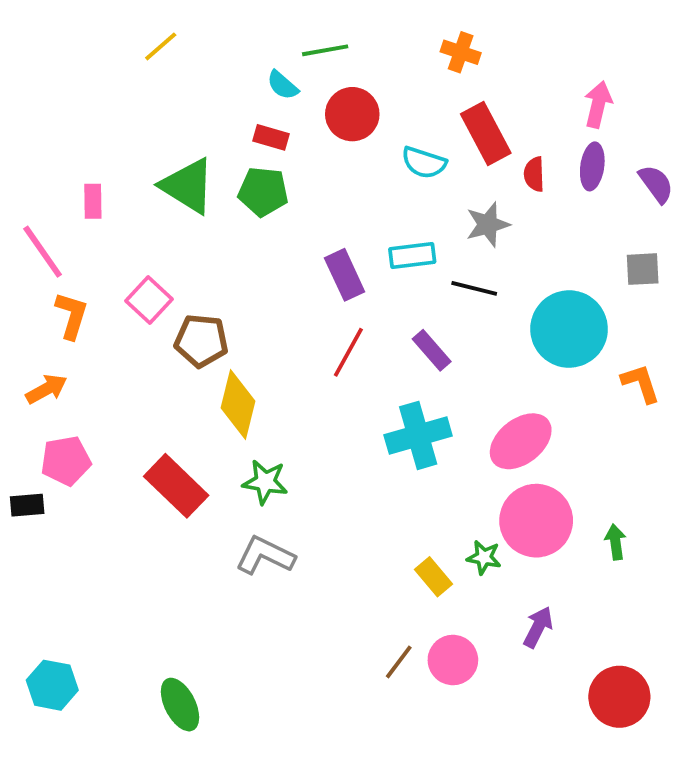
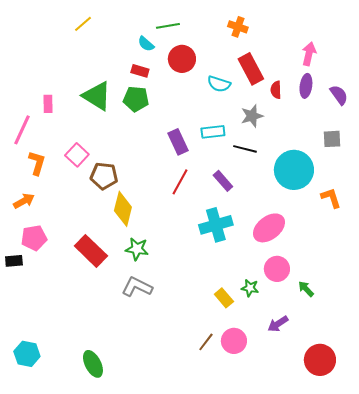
pink line: (43, 252) -> (22, 130), turned 60
pink circle: (536, 521) -> (277, 269), size x0.7
green arrow: (615, 542) -> (306, 289), moved, turned -36
purple arrow: (538, 627) -> (278, 324), turned -150

